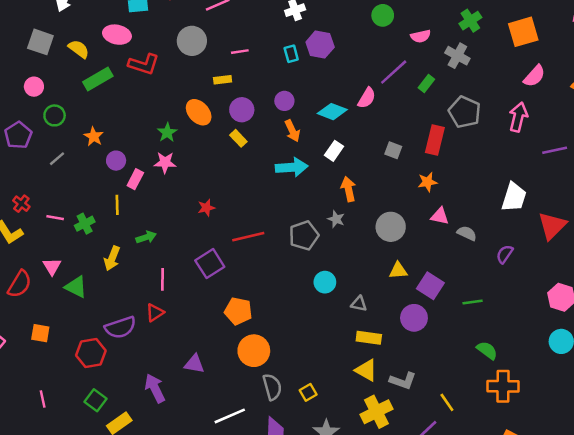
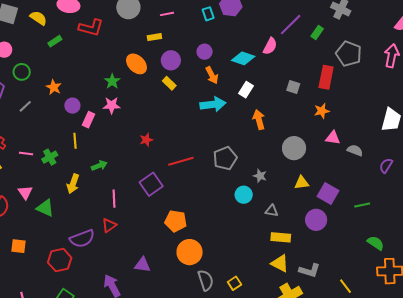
green rectangle: (98, 79) -> (55, 41), size x0.6
gray star: (336, 219) -> (260, 176), moved

